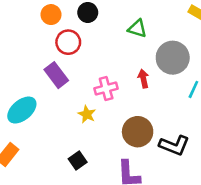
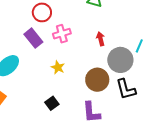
gray circle: (173, 58) -> (120, 60), moved
pink cross: (106, 88) -> (62, 34), moved
black L-shape: (174, 145) -> (126, 89), turned 55

